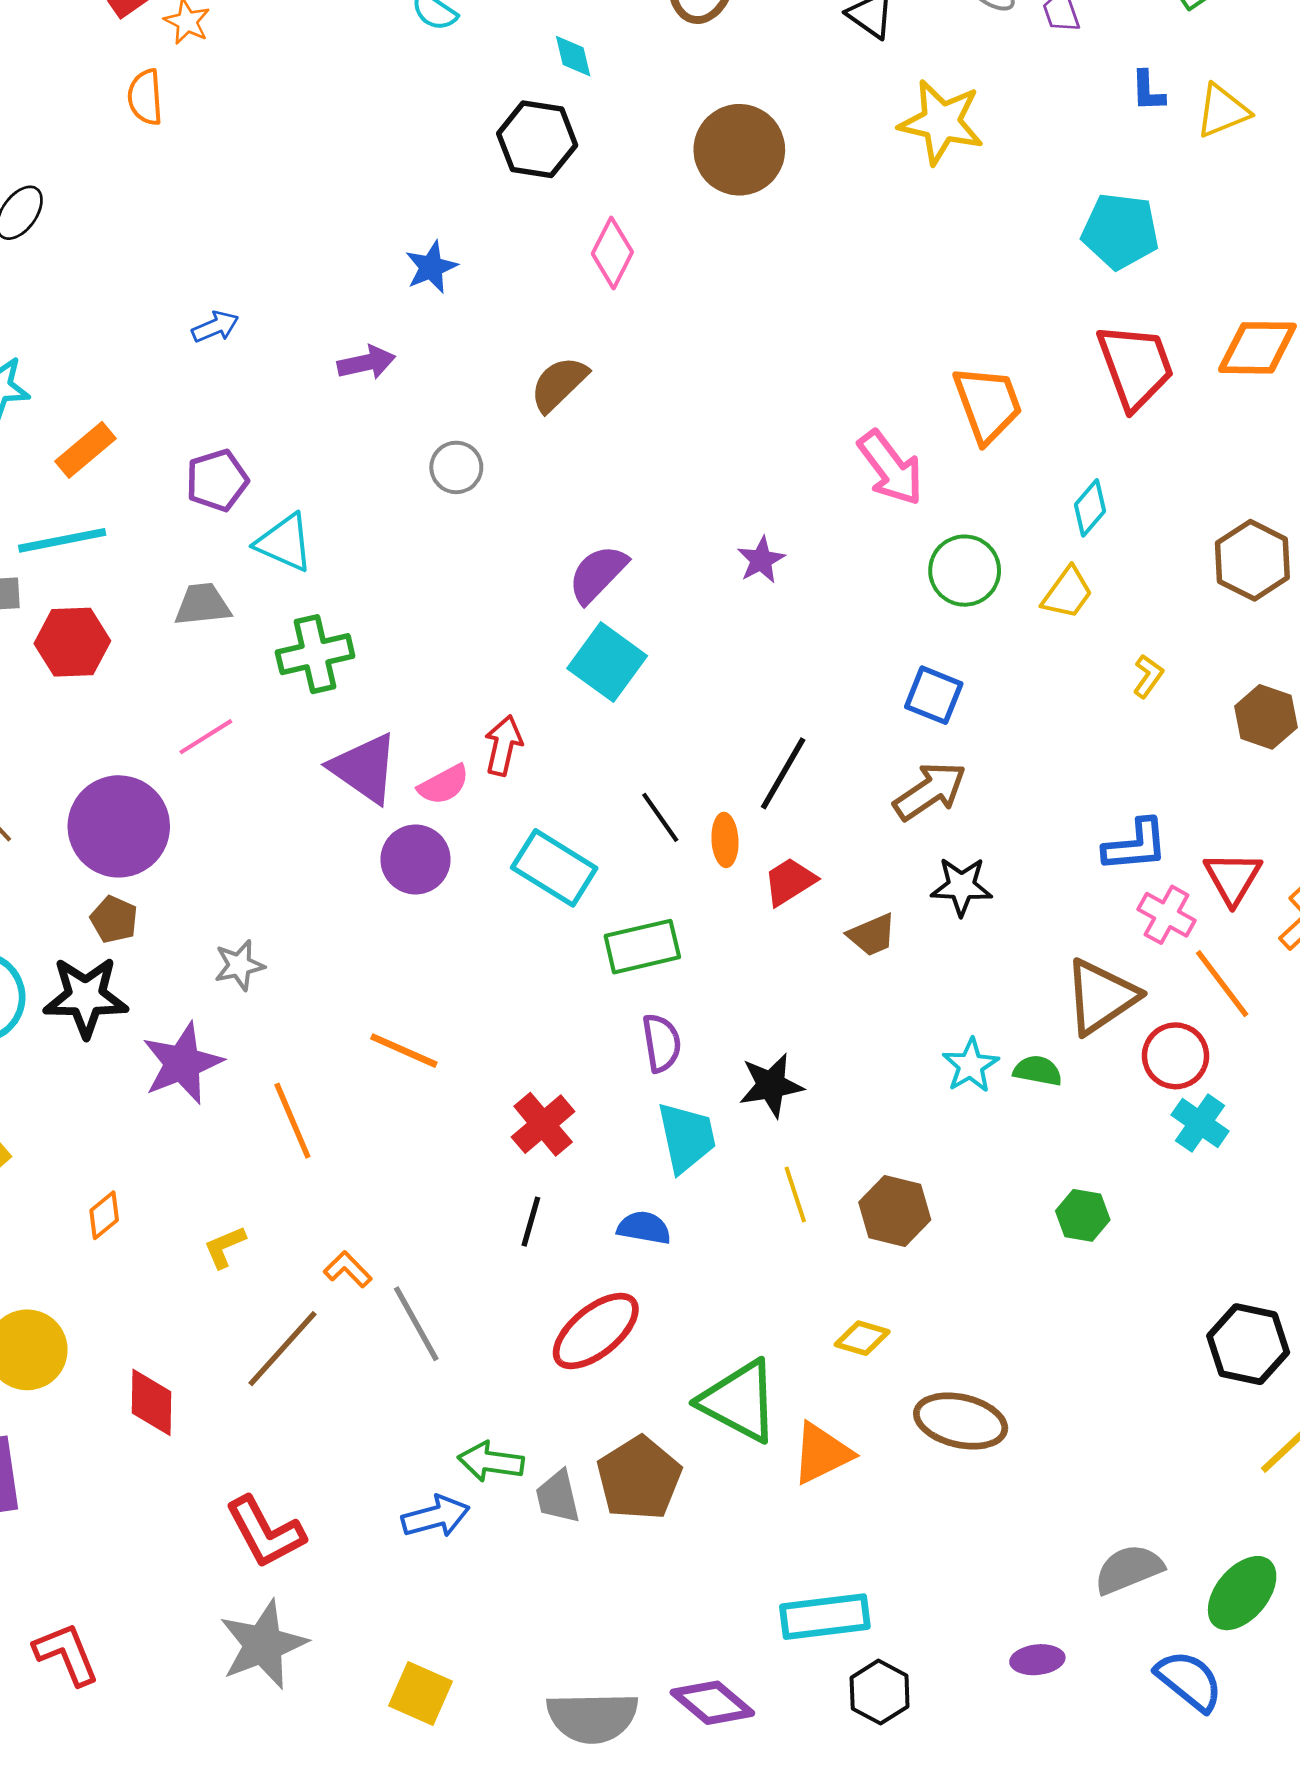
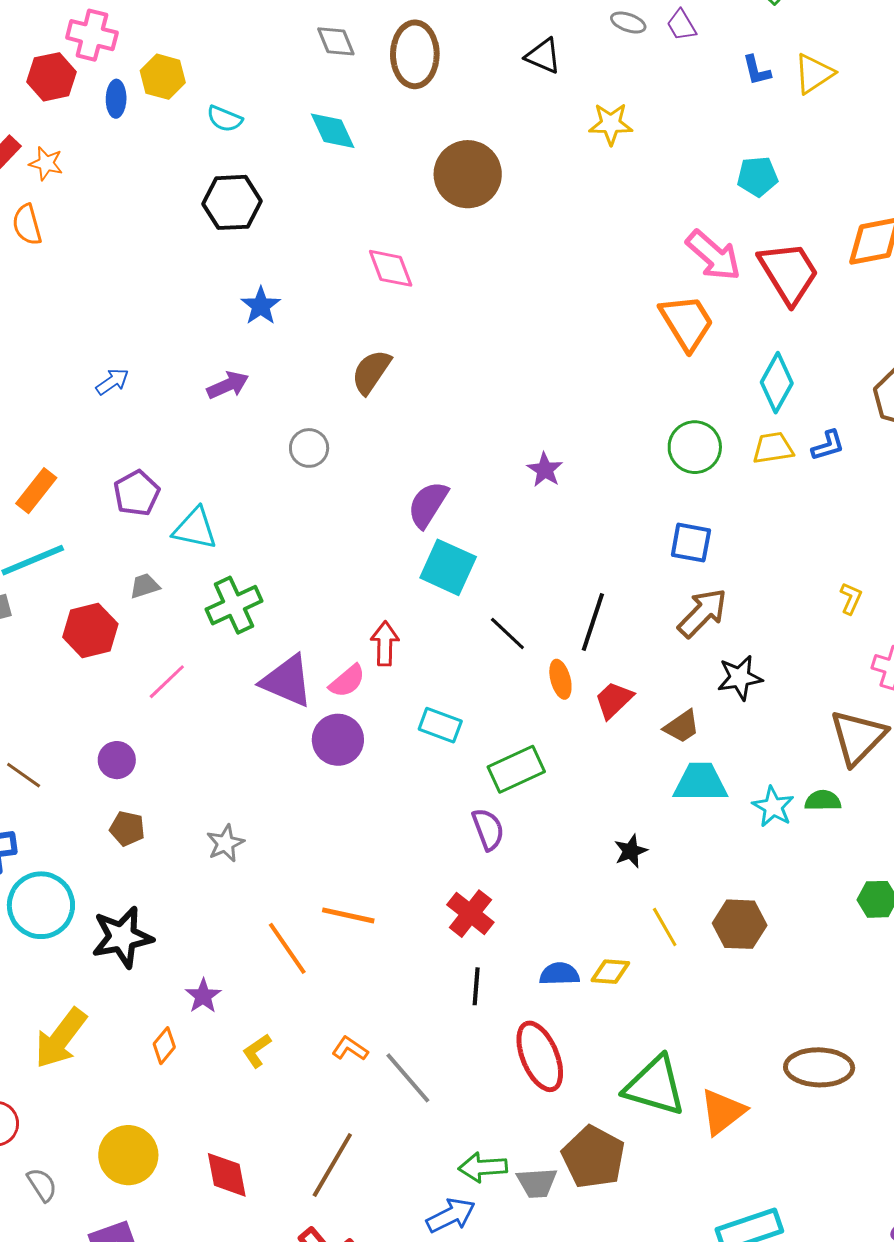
cyan diamond: (573, 56) -> (333, 131), size x1.4
yellow star: (941, 122) -> (611, 124), size x0.7
black hexagon: (537, 139) -> (232, 202), moved
cyan pentagon: (1120, 231) -> (757, 176), size x0.7
pink diamond: (612, 253) -> (391, 268), turned -36
pink arrow: (891, 468) -> (713, 255), moved
cyan diamond: (1090, 508) -> (777, 383), size x1.4
yellow trapezoid: (1067, 593) -> (773, 448), turned -123
gray trapezoid: (202, 605) -> (145, 586), size x0.7
red hexagon: (72, 642) -> (90, 630), moved
yellow L-shape: (1148, 676) -> (851, 598), moved
black line: (660, 817) -> (507, 634), moved
purple circle: (119, 826) -> (117, 760), size x0.5
blue L-shape: (1135, 845) -> (828, 446), moved, size x0.7
cyan rectangle: (554, 868) -> (440, 725), size x0.7
black star: (86, 997) -> (122, 937), moved
purple semicircle: (662, 1043) -> (488, 829), moved
orange line: (404, 1051) -> (348, 915), moved
purple star: (182, 1063) -> (203, 996), moved, size x0.6
black star: (771, 1085) -> (631, 851), size x0.7
cyan trapezoid: (686, 1137) -> (700, 782), moved, turned -66
red ellipse: (596, 1331) -> (540, 1056), turned -62
yellow diamond: (862, 1338) -> (610, 972), moved
brown line: (282, 1349) -> (332, 1165), moved
gray trapezoid: (558, 1497) -> (537, 1183), turned -69

